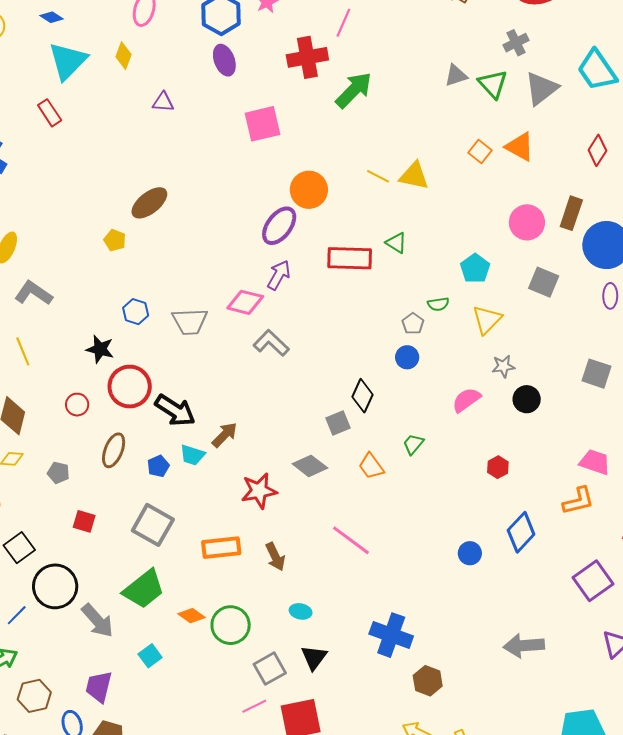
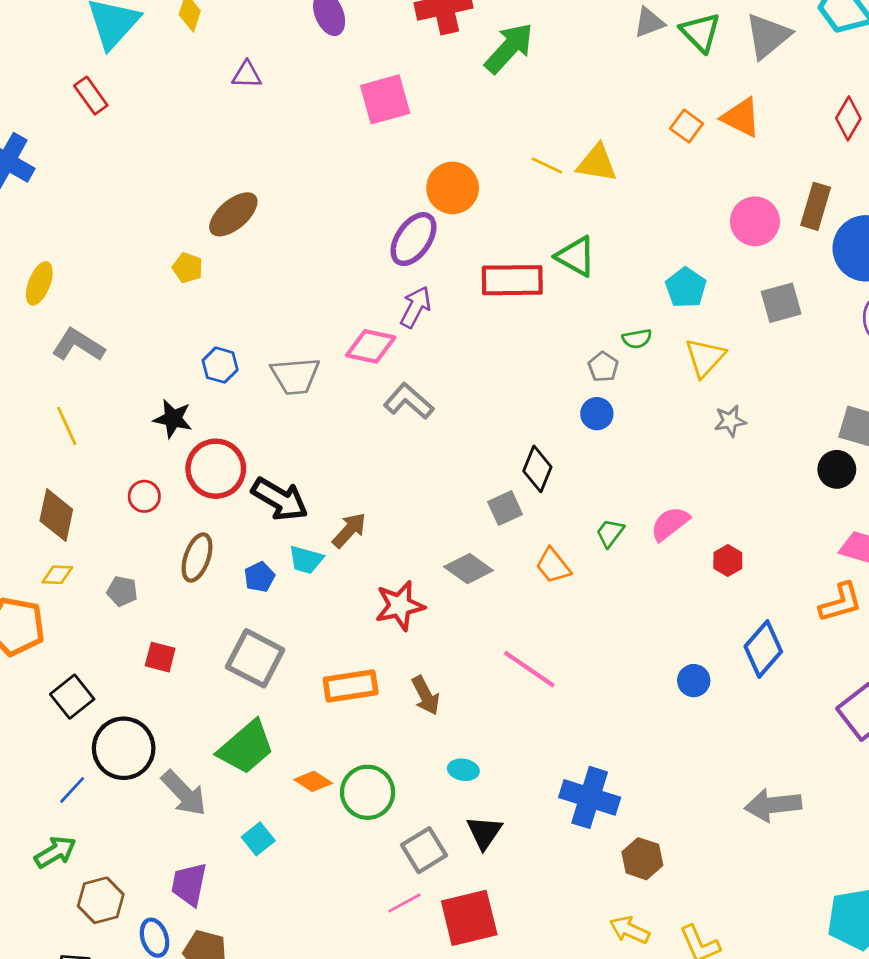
green triangle: (396, 243) -> (576, 256), size x1.4
gray square: (544, 282) -> (781, 303), turned -36
black circle: (527, 399) -> (837, 469), moved
pink semicircle: (466, 400) -> (670, 524), moved

